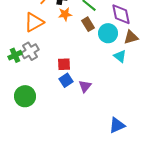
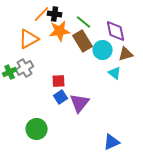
orange star: (65, 14) -> (60, 31), size x1.5
brown rectangle: (88, 24) -> (83, 41), size x1.5
purple triangle: (85, 86) -> (80, 103), size x1.5
green circle: (25, 96) -> (37, 129), moved

